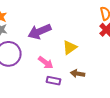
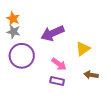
purple rectangle: (54, 81) -> (57, 81), moved

